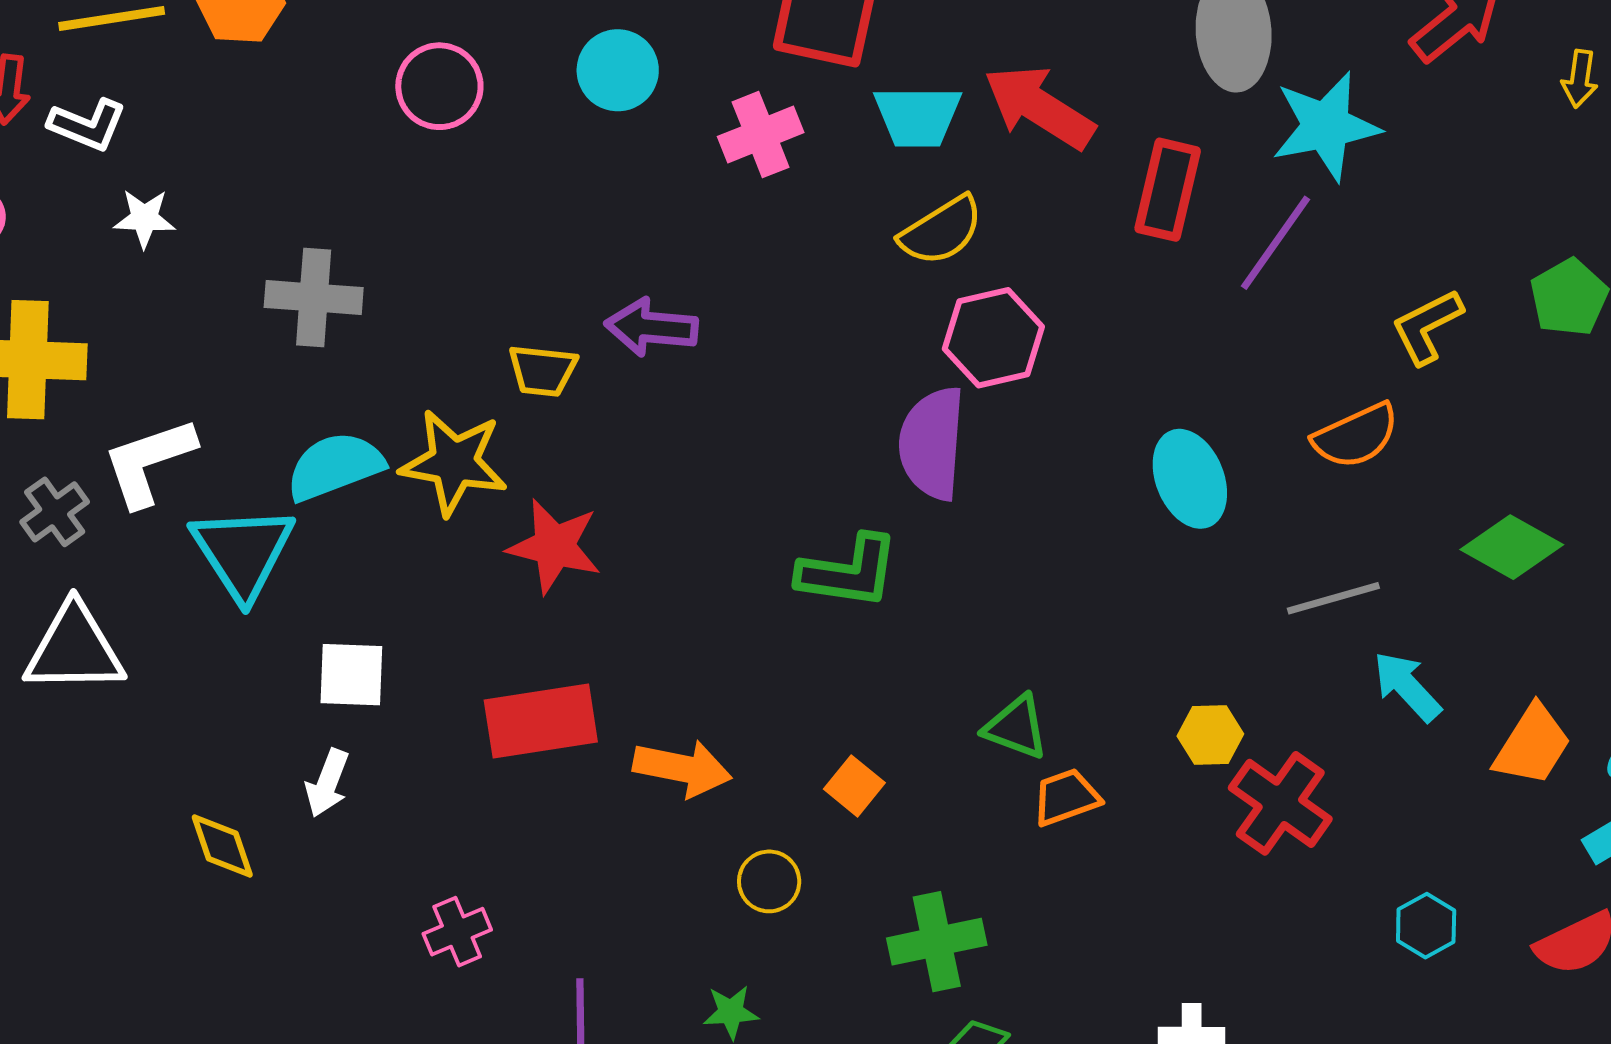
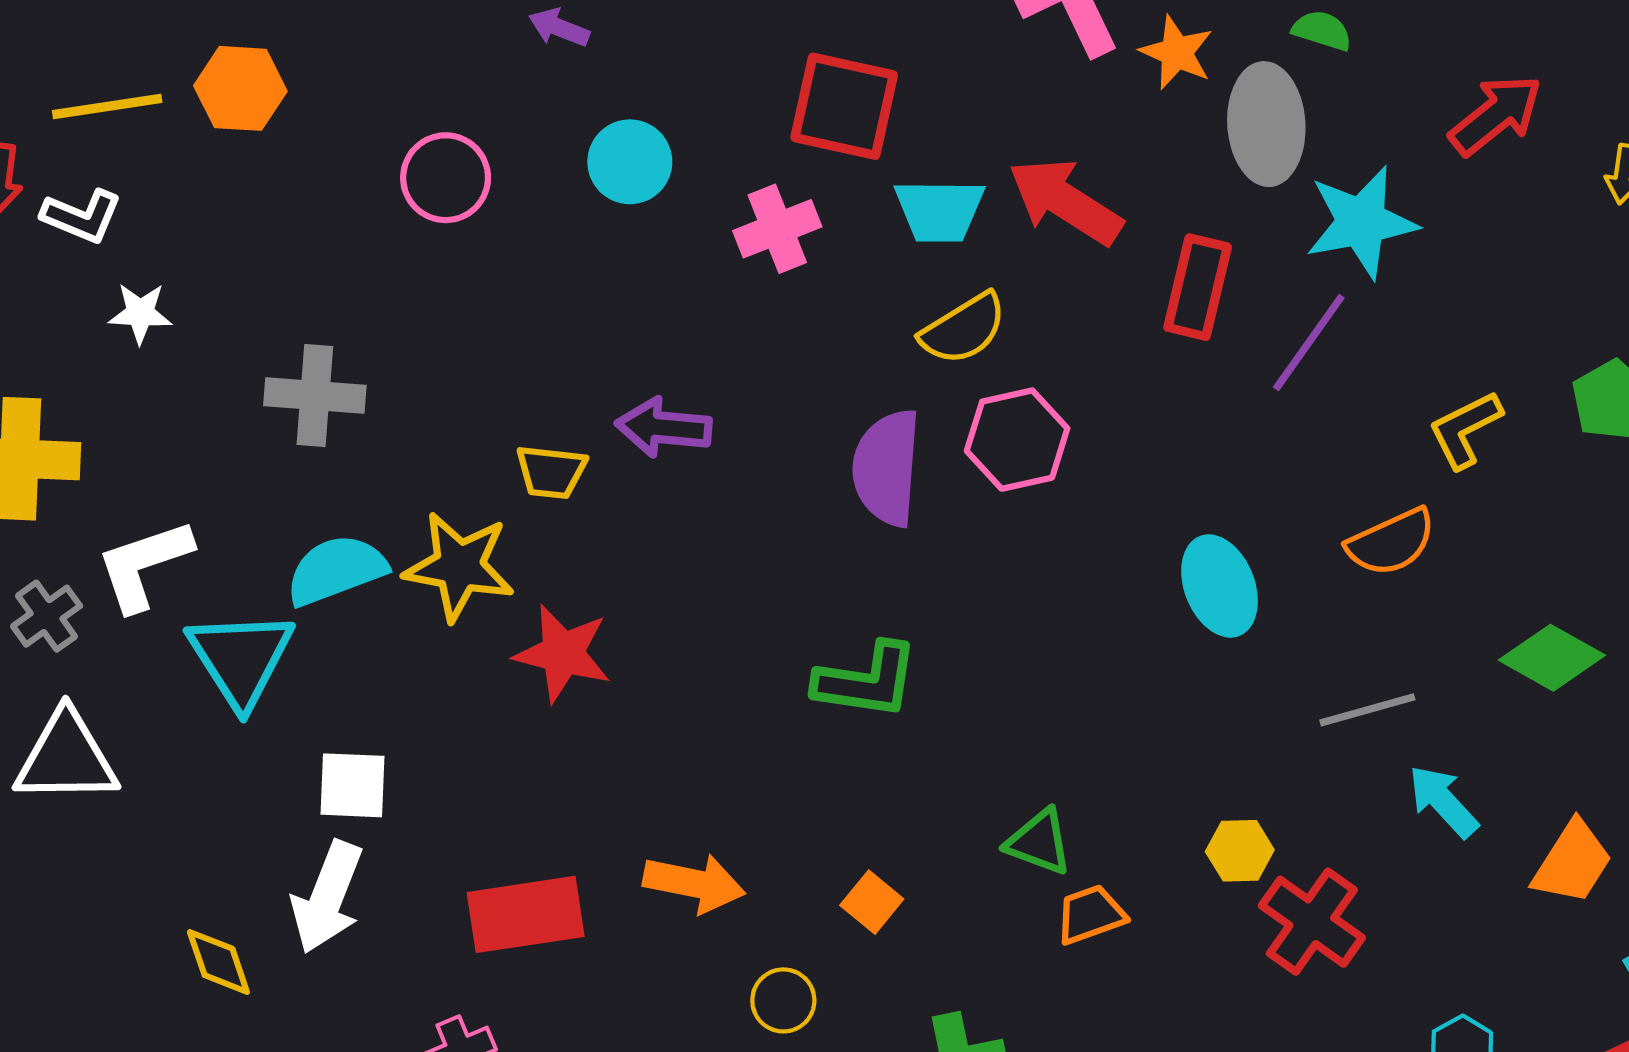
purple semicircle: (932, 443) -> (887, 468), moved
red rectangle: (541, 721) -> (526, 914), moved
white arrow: (327, 783) -> (327, 897), size x1.6

